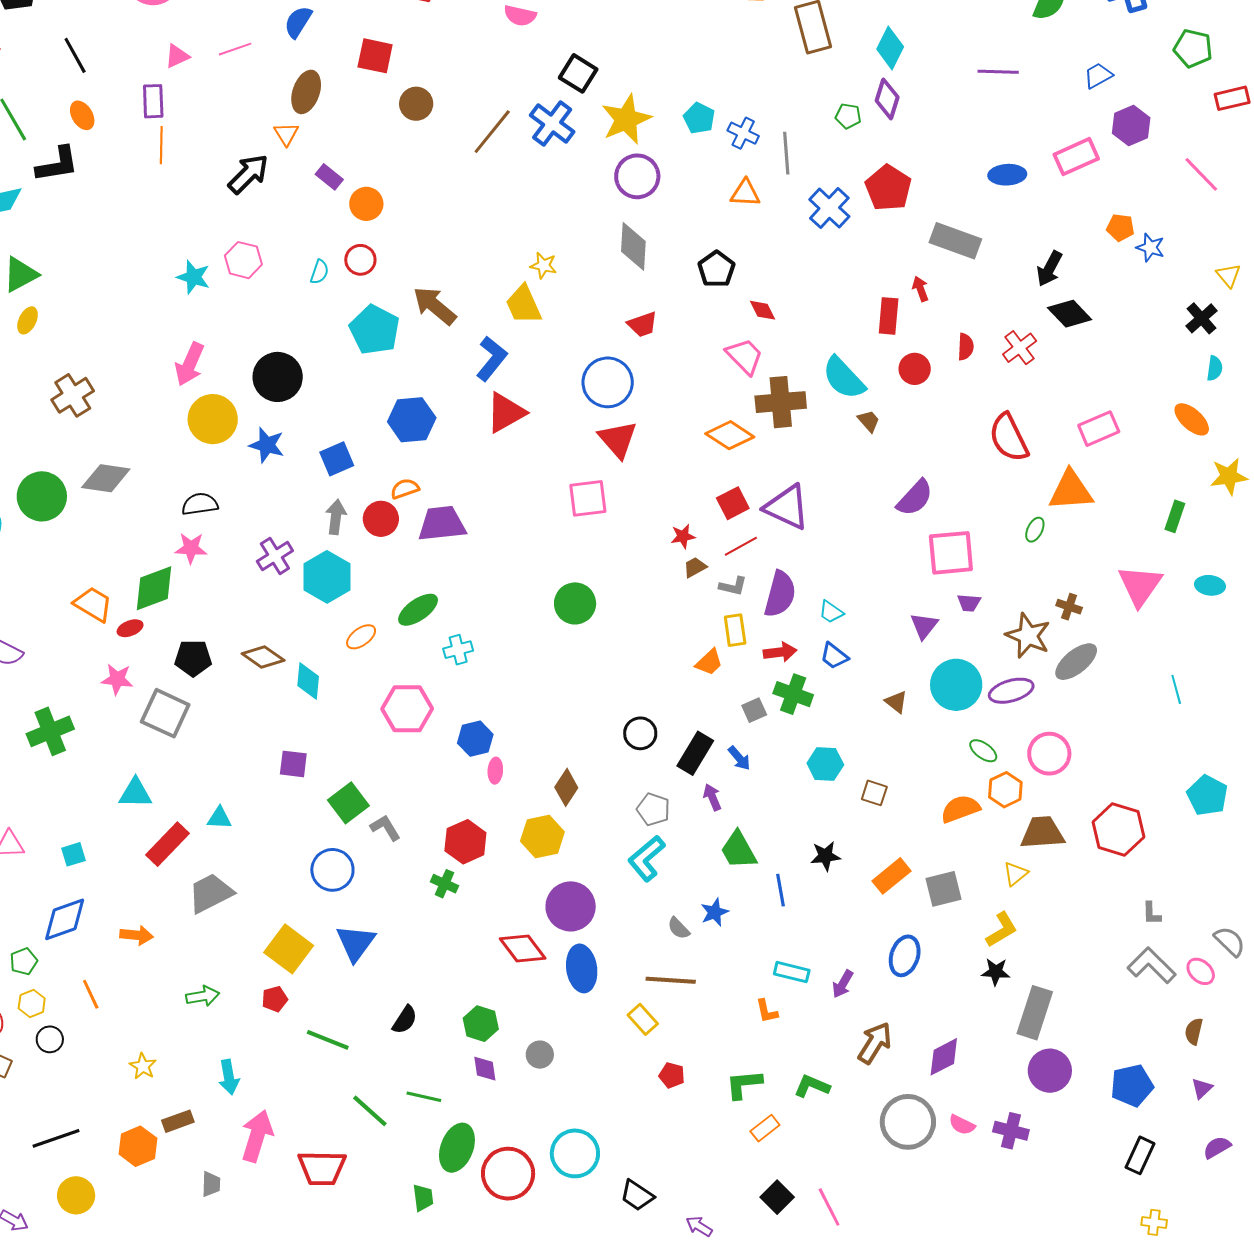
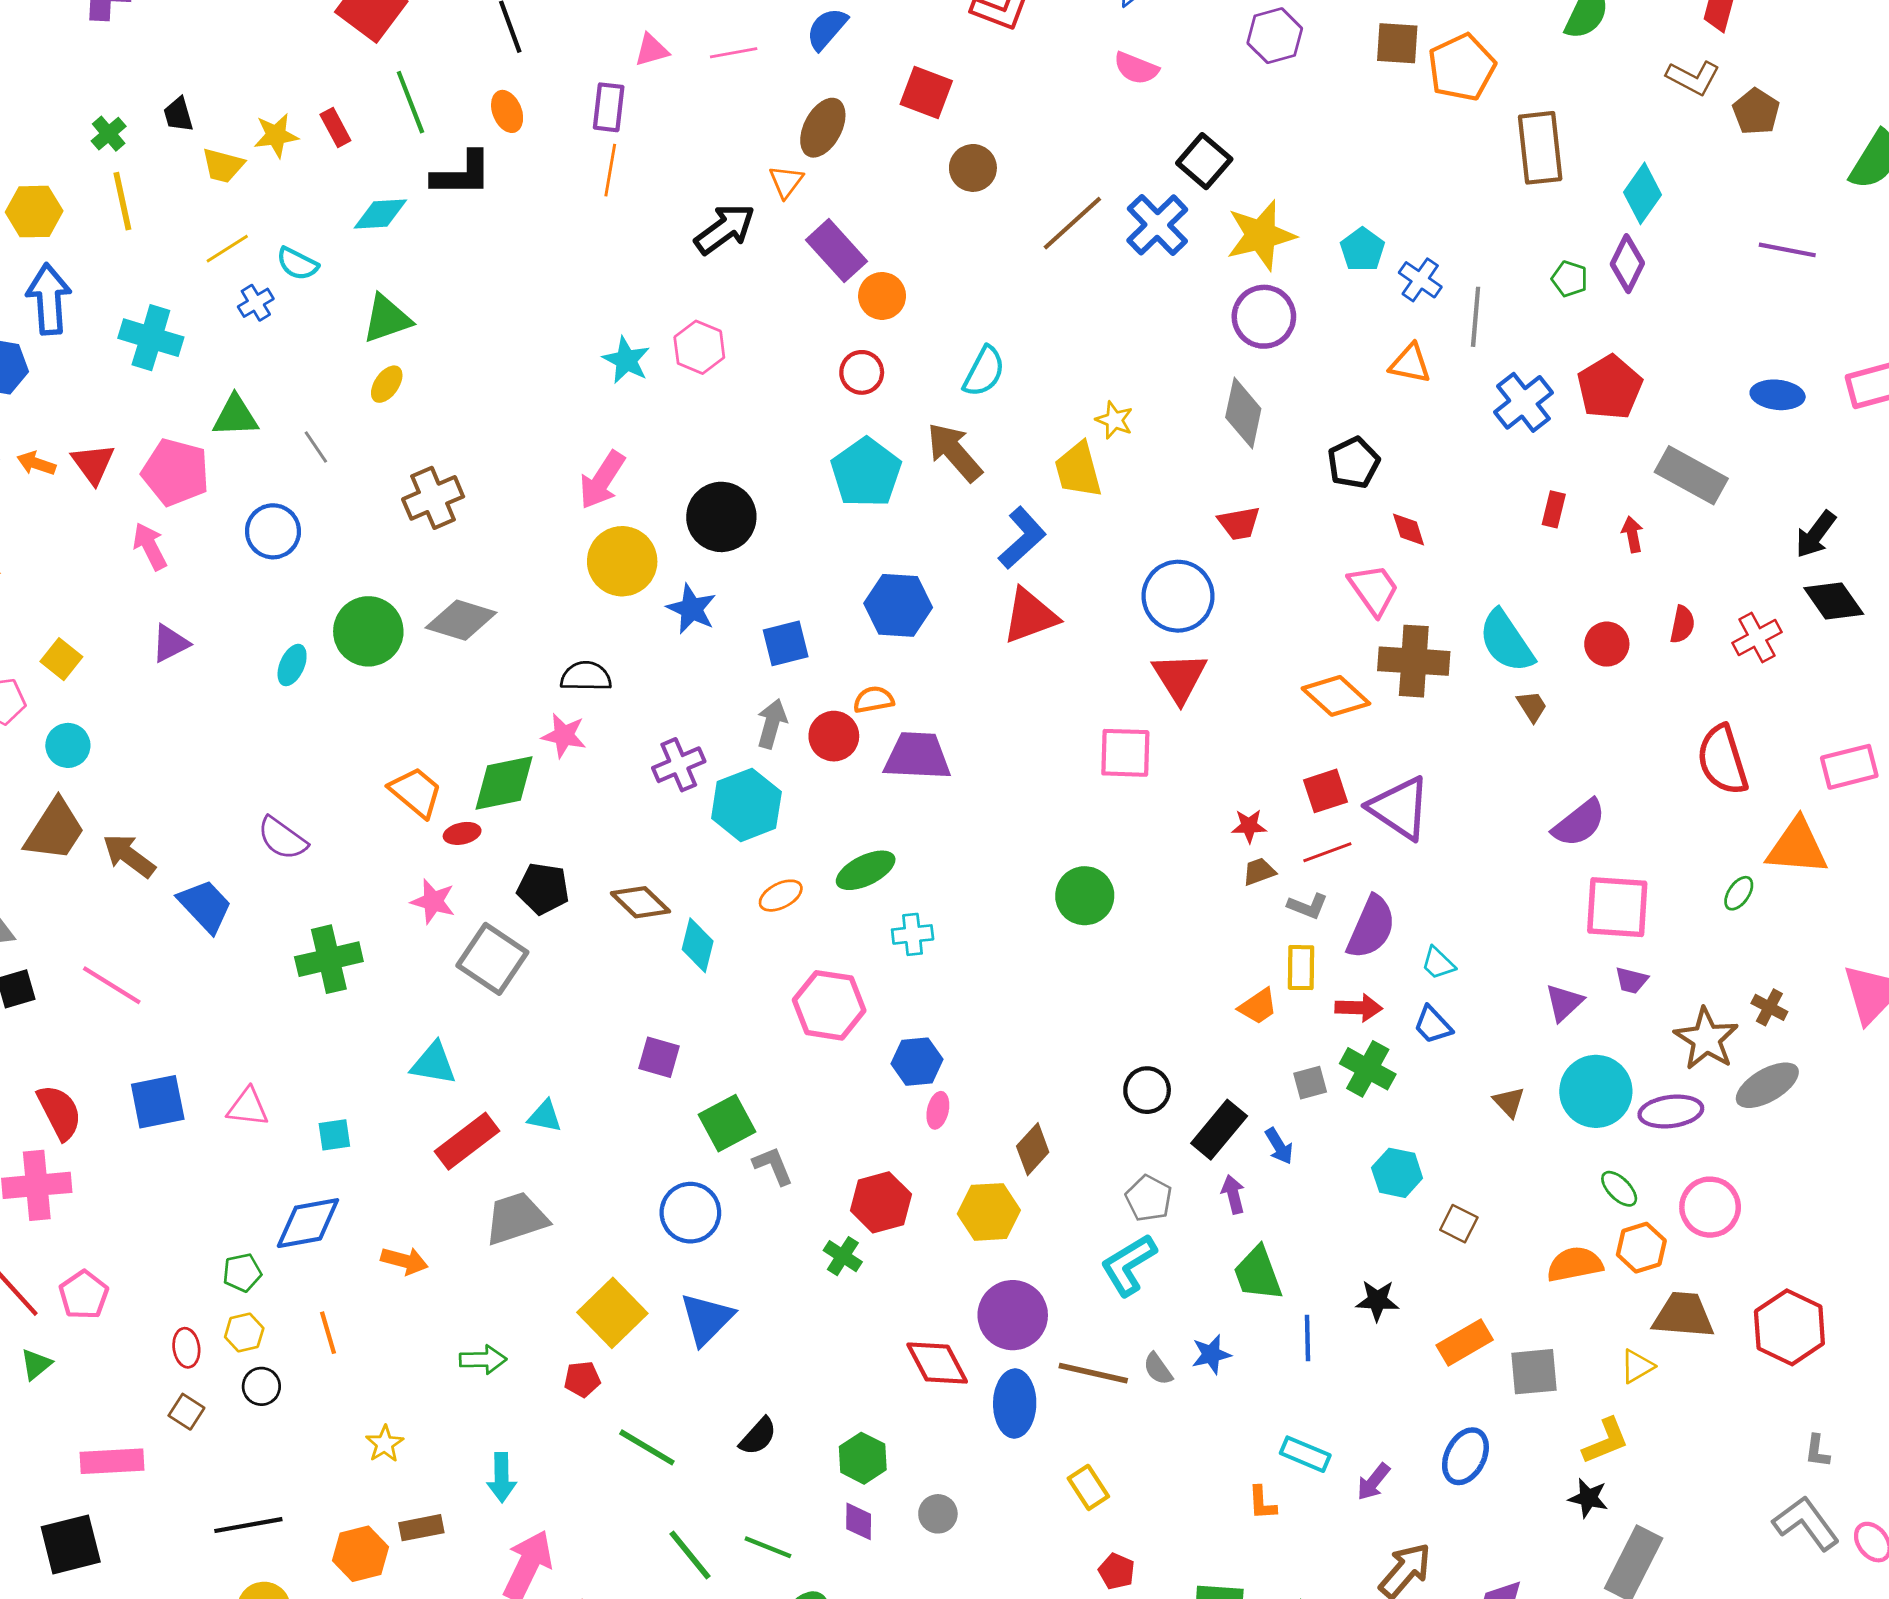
purple rectangle: (329, 177) -> (837, 251), size x1.6
cyan semicircle: (319, 272) -> (984, 371), moved, size x1.5
red rectangle: (889, 316) -> (1554, 509), moved, size x0.7
brown line: (671, 980) -> (1093, 1373), moved

